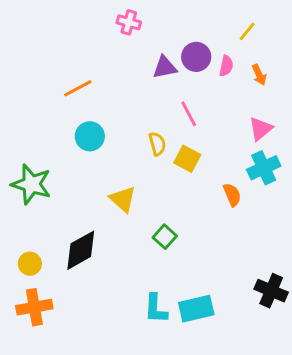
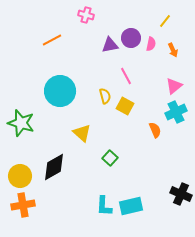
orange line: (78, 88) -> (52, 40), moved
cyan circle: (90, 136) -> (60, 91), size x1.6
yellow circle: (30, 264) -> (20, 176), size x1.5

